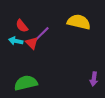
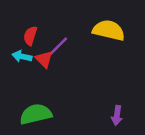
red semicircle: (22, 26) -> (30, 36), turned 56
purple arrow: (94, 79) -> (117, 116), moved

